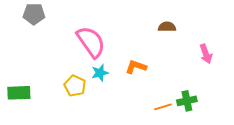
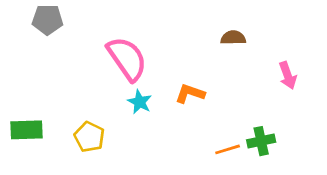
cyan star: (100, 73) -> (140, 102), turned -30
yellow pentagon: (75, 86) -> (89, 137), moved

